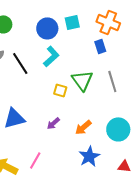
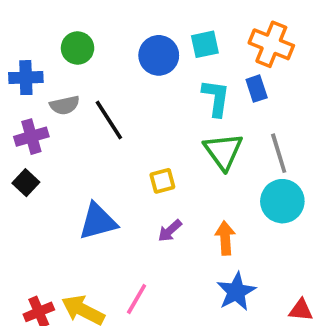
cyan L-shape: (51, 56) -> (216, 98), moved, turned -40
yellow square: (60, 90) -> (162, 181), moved, turned -32
orange arrow: (83, 127) -> (225, 238), turned 126
cyan circle: (118, 129) -> (282, 201), moved

